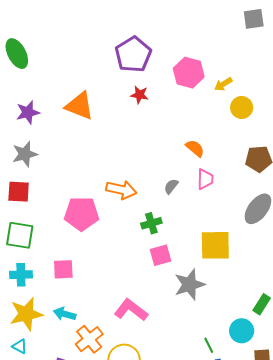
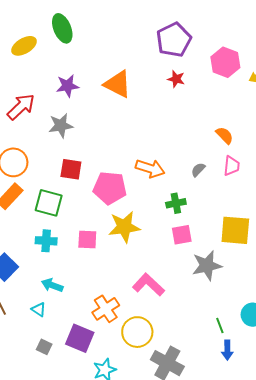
red square: (19, 192) -> (71, 169), moved
yellow star: (26, 314) -> (124, 227), moved
cyan arrow: (65, 314) -> (52, 285), moved

